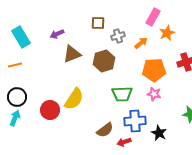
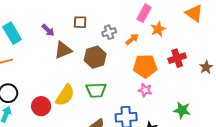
brown square: (98, 23) -> (80, 22), moved
purple arrow: (57, 34) -> (48, 30), turned -112
green trapezoid: (122, 94) -> (96, 90), moved

